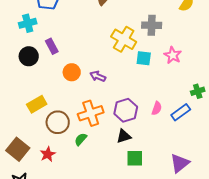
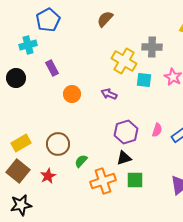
black circle: (29, 56) -> (16, 78), moved
purple arrow: (98, 76) -> (109, 94), moved
yellow rectangle: (37, 104) -> (21, 143), moved
orange cross: (91, 113) -> (103, 181), moved

